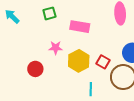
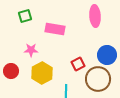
yellow hexagon: (79, 61) -> (42, 73), moved
red square: (103, 62) -> (78, 64), turned 32

